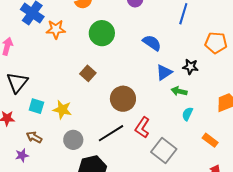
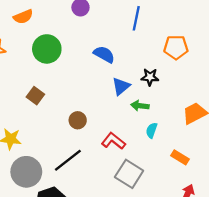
brown circle: (123, 99) -> (78, 120), size x0.6
red L-shape: (142, 127) -> (113, 141), moved, turned 100
gray circle: (73, 140) -> (26, 172), size x1.4

